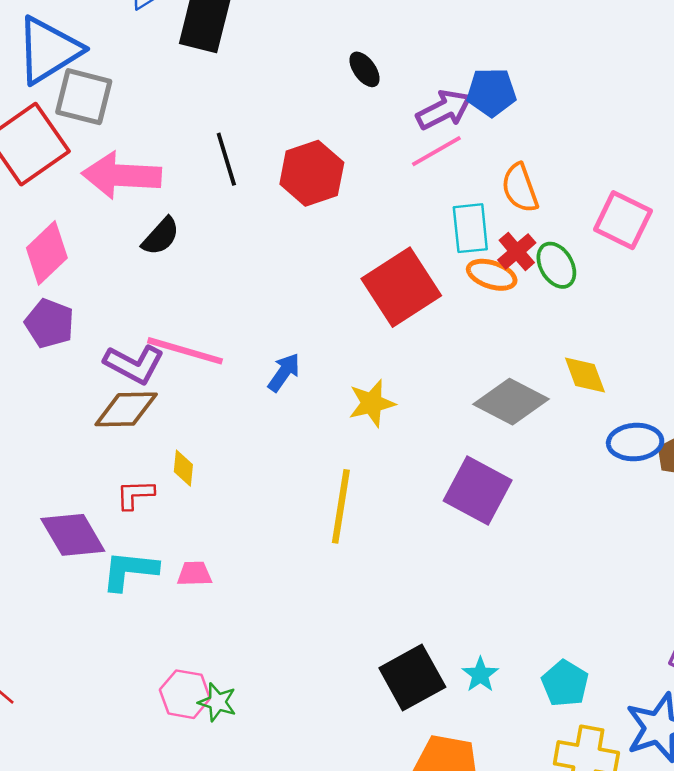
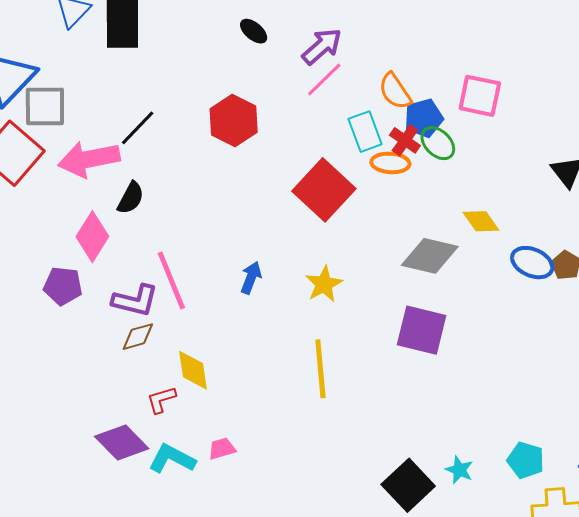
blue pentagon: (491, 92) -> (424, 118), moved
black line: (226, 159) -> (138, 128), moved, turned 75
pink diamond: (47, 253) -> (92, 237), moved
pink line: (185, 351) -> (171, 280), turned 66
brown diamond: (126, 409) -> (138, 337), size x0.7
blue ellipse: (635, 442) -> (532, 263), turned 42
yellow diamond: (183, 468) -> (193, 370), size x1.5
cyan L-shape: (130, 571) -> (172, 459), turned 36

